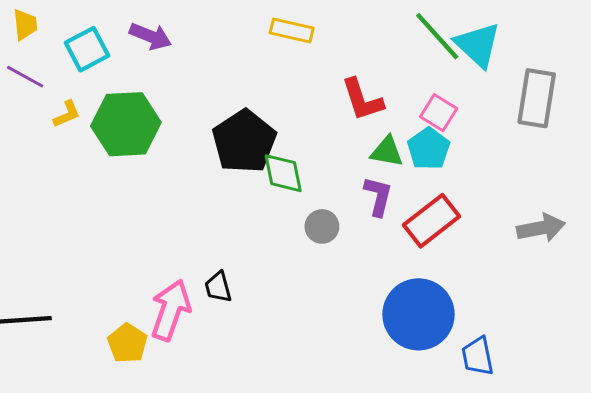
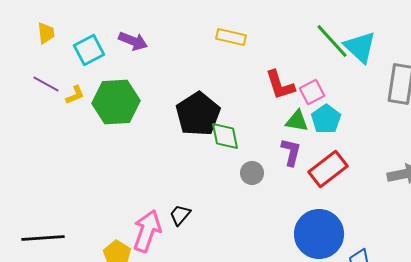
purple line: (25, 77) -> (46, 84), moved
pink square: (439, 113) -> (312, 92), moved, turned 30
black trapezoid: (218, 287) -> (180, 215), turned 55

